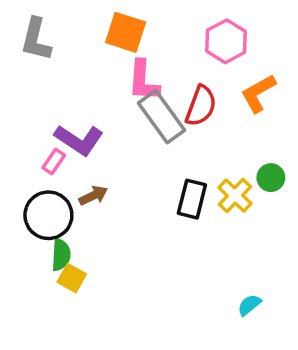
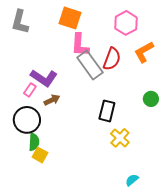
brown arrow: (93, 196) -> (52, 100), moved
yellow cross: (235, 196) -> (120, 138), moved
cyan semicircle: (249, 305) -> (132, 180), moved

